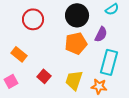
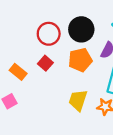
red circle: (33, 19) -> (49, 34), moved
red square: (44, 76) -> (45, 63), moved

